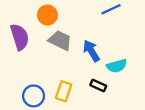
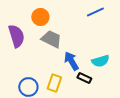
blue arrow: (91, 51) -> (71, 61), moved

